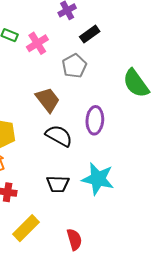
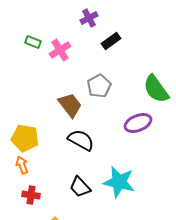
gray pentagon: (74, 66) -> (99, 86), moved
purple ellipse: (95, 120) -> (138, 123), moved, turned 64
black trapezoid: (58, 184) -> (80, 187), turned 45

